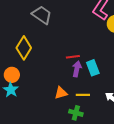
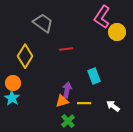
red line: (73, 57) -> (66, 49), moved
purple arrow: (77, 69) -> (67, 90), moved
green cross: (76, 113) -> (68, 121), moved, turned 32

